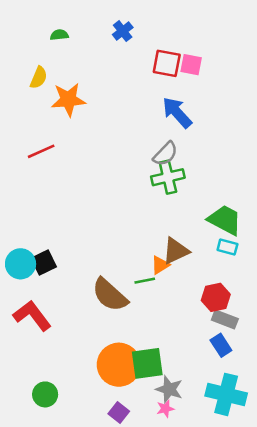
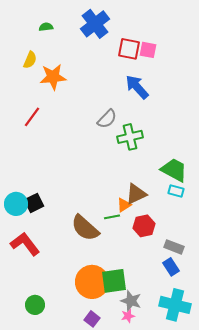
blue cross: (123, 31) -> (95, 24), size x1.8
red line: (41, 151) -> (32, 117), turned -30
gray semicircle: (165, 154) -> (107, 119), moved
red hexagon: (216, 297) -> (144, 226), moved

